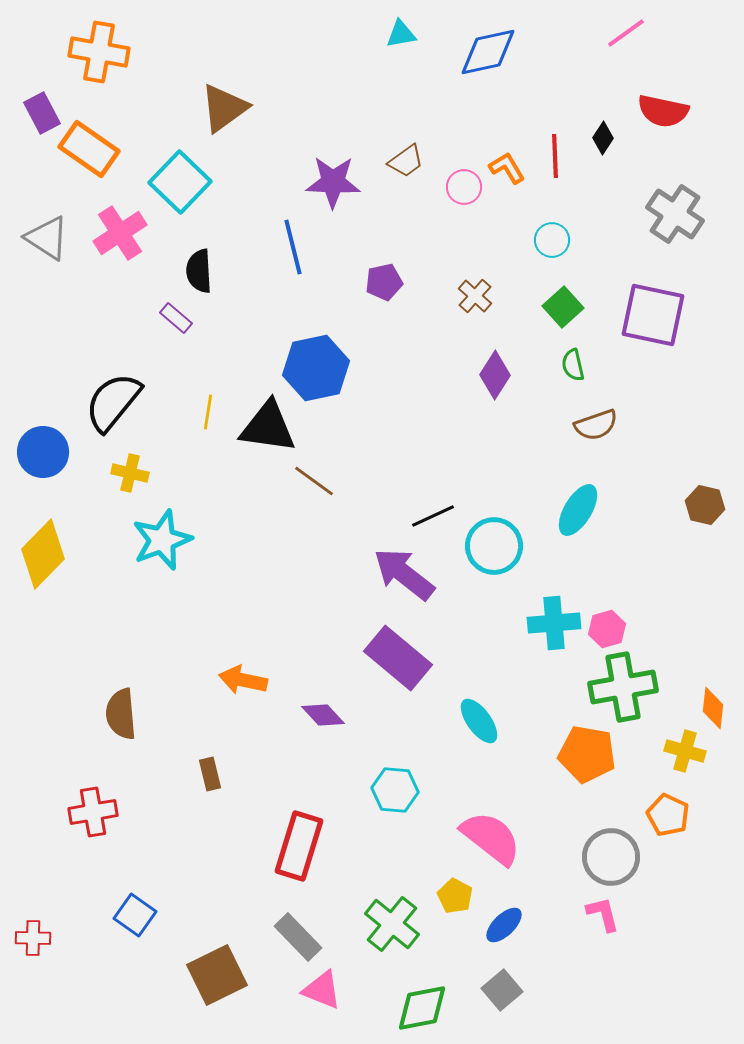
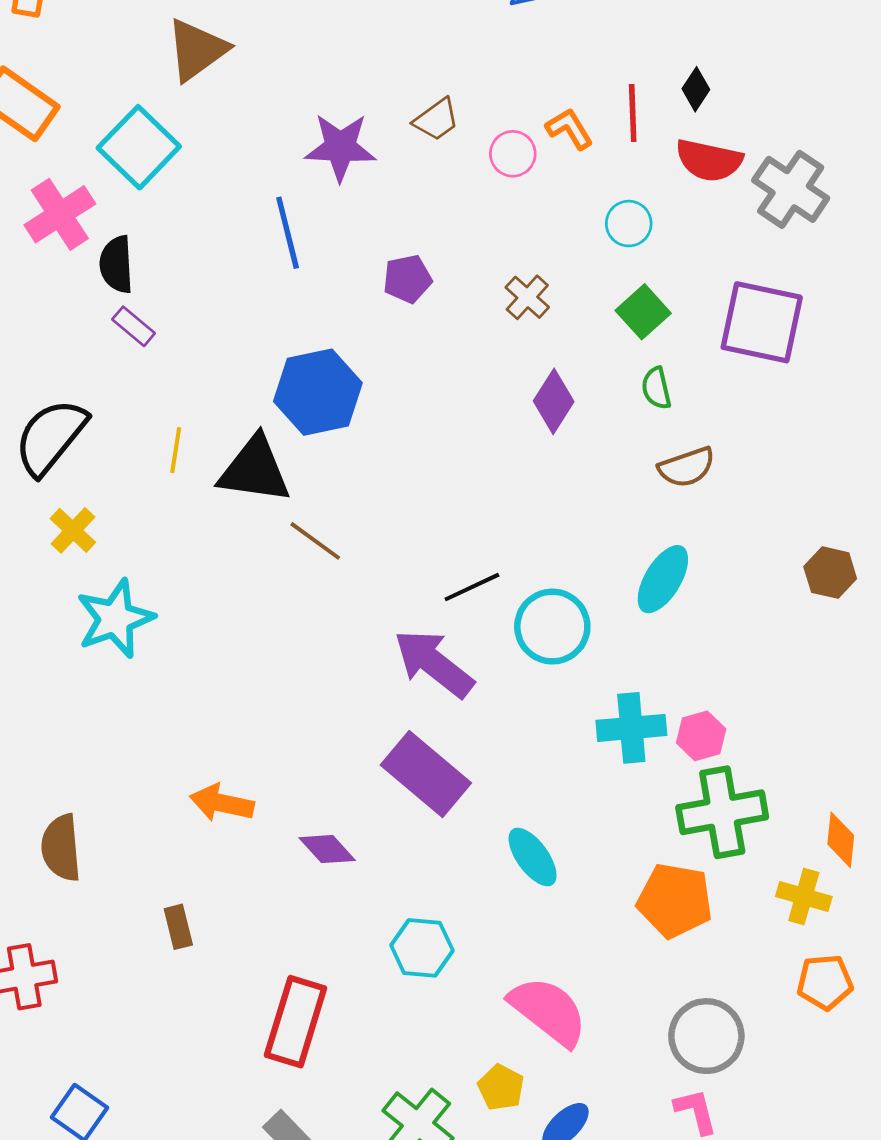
red semicircle: (663, 111) -> (709, 160), moved
black semicircle: (199, 271) -> (116, 264), moved
yellow cross: (130, 473) -> (73, 530), turned 30
orange pentagon: (668, 815) -> (825, 982), moved, turned -30

